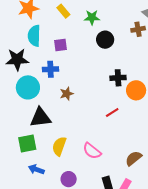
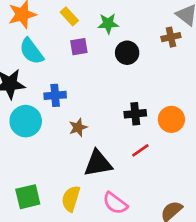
cyan semicircle: (34, 36) -> (31, 51), turned -35
purple square: (61, 45) -> (79, 47), moved
black cross: (118, 78) -> (135, 114), moved
black triangle: (41, 118) -> (98, 163), moved

